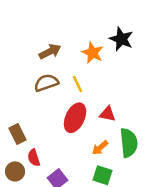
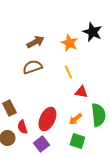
yellow line: (77, 84) -> (68, 72), moved
red ellipse: (75, 118) -> (47, 119), moved

